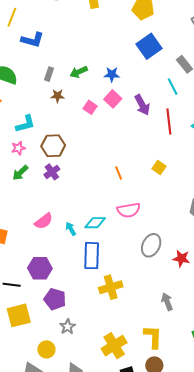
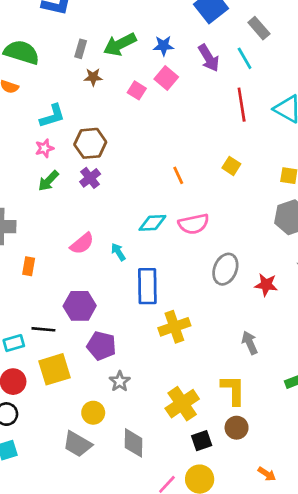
green arrow: (79, 72) -> (120, 44), size x1.4
purple arrow: (142, 105) -> (209, 58), moved
cyan diamond: (95, 223) -> (152, 223), moved

